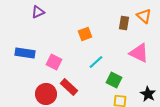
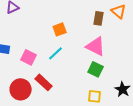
pink triangle: (139, 53) -> (96, 46), moved
cyan line: (96, 62) -> (56, 53), moved
green square: (114, 80) -> (96, 69), moved

